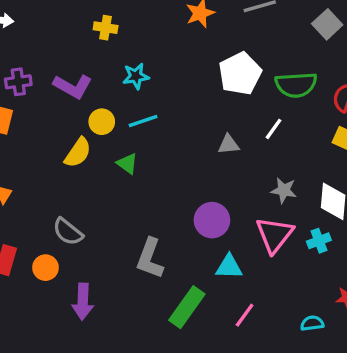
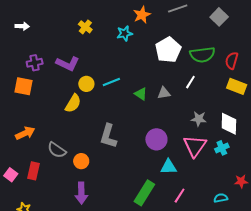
yellow cross: (106, 28) -> (85, 27), turned 32
cyan star: (136, 76) -> (125, 33), moved
green triangle: (127, 164) -> (141, 94), moved
gray semicircle: (68, 232) -> (57, 150), moved
gray L-shape: (150, 258) -> (108, 136), moved
orange circle: (45, 268) -> (81, 161), moved

